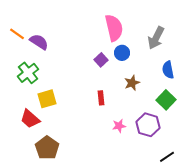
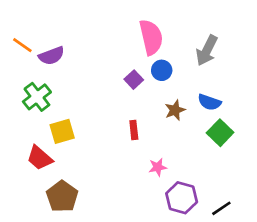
purple semicircle: (39, 42) -> (52, 56), turned 126
blue semicircle: (168, 70) -> (209, 102), moved, turned -60
purple hexagon: (148, 125) -> (182, 198), moved

